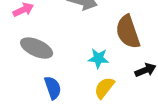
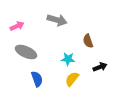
brown semicircle: (128, 32) -> (88, 41), size x0.6

